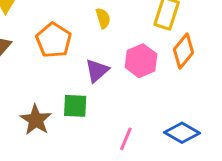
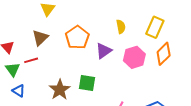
yellow semicircle: (103, 18) -> (121, 27), moved
purple triangle: (97, 71) -> (104, 51), moved

